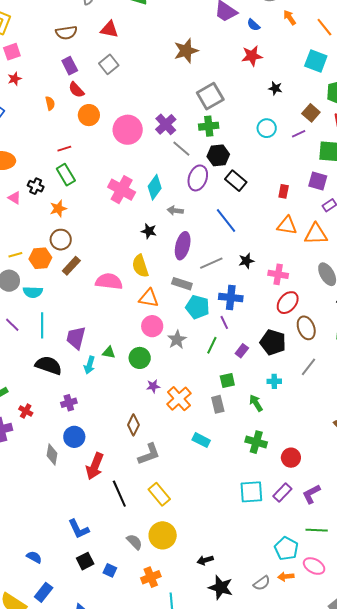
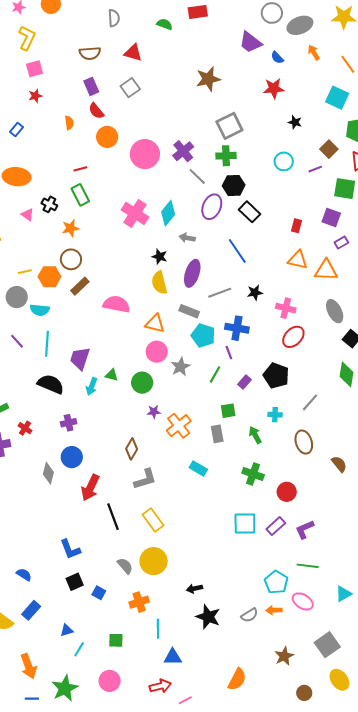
yellow semicircle: (140, 266) -> (159, 283), moved
brown ellipse: (306, 328) -> (304, 442), moved

